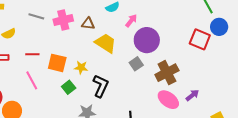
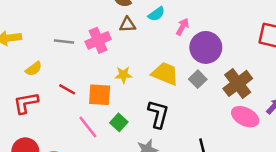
brown triangle: (88, 24) -> (128, 25), moved
yellow trapezoid: (106, 43) -> (165, 74), moved
red line: (32, 54) -> (67, 89), turned 40
yellow star: (81, 68) -> (123, 75), moved
pink line: (32, 80) -> (88, 127), moved

